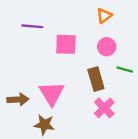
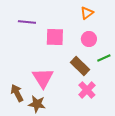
green line: (125, 70) -> (104, 58), turned -40
brown rectangle: (96, 79) -> (80, 66), turned -30
brown arrow: (18, 99) -> (17, 93), moved, turned -114

